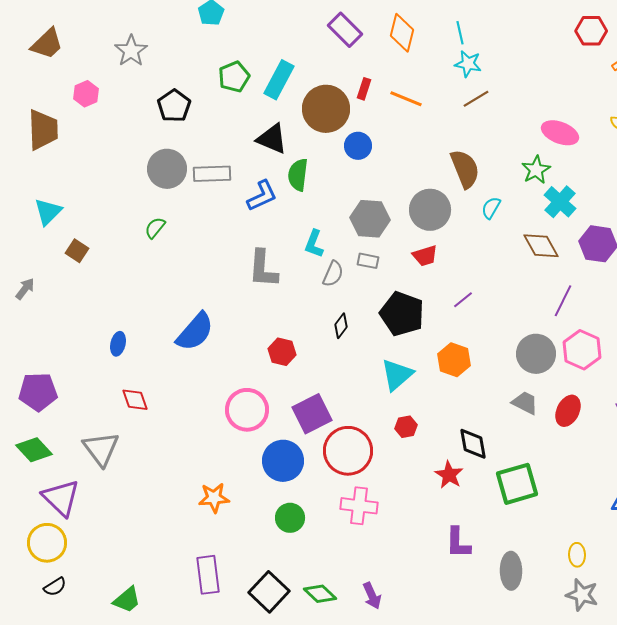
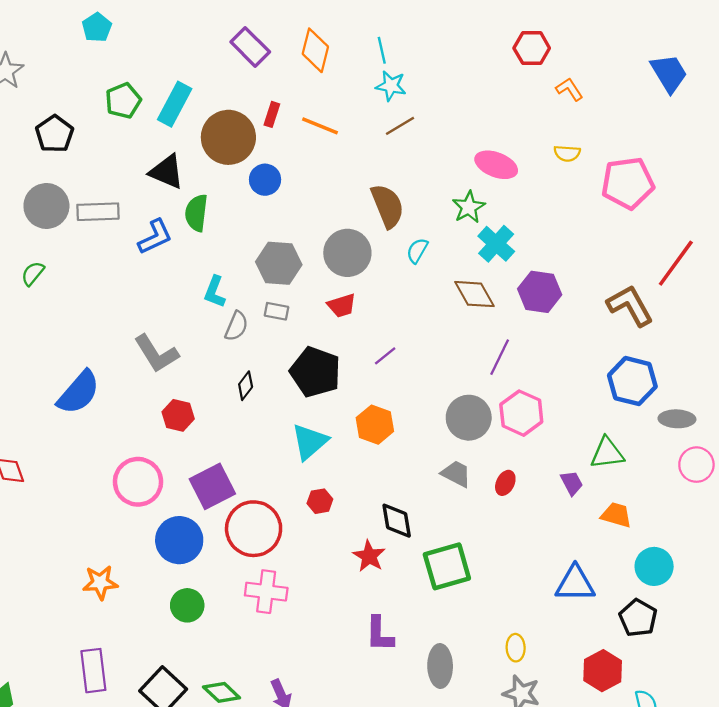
gray L-shape: (263, 269) -> (156, 354), moved, turned -36
red ellipse: (568, 411) -> (505, 483), size x0.7

